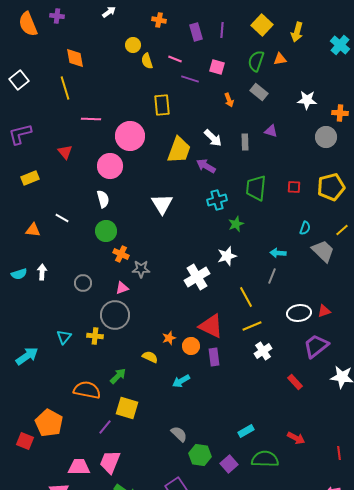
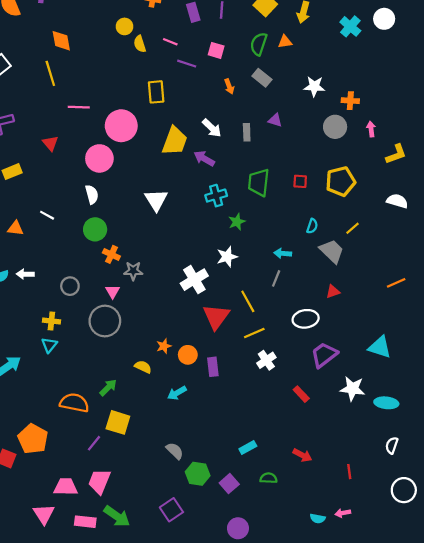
white arrow: (42, 272) -> (25, 274), turned -91
pink triangle: (122, 288) -> (113, 292), turned -40
red triangle: (324, 311) -> (333, 292), moved
red triangle: (211, 326) -> (216, 317), moved, turned 40
yellow cross: (95, 336) -> (51, 321), moved
green semicircle: (265, 459) -> (269, 478), size x0.6

